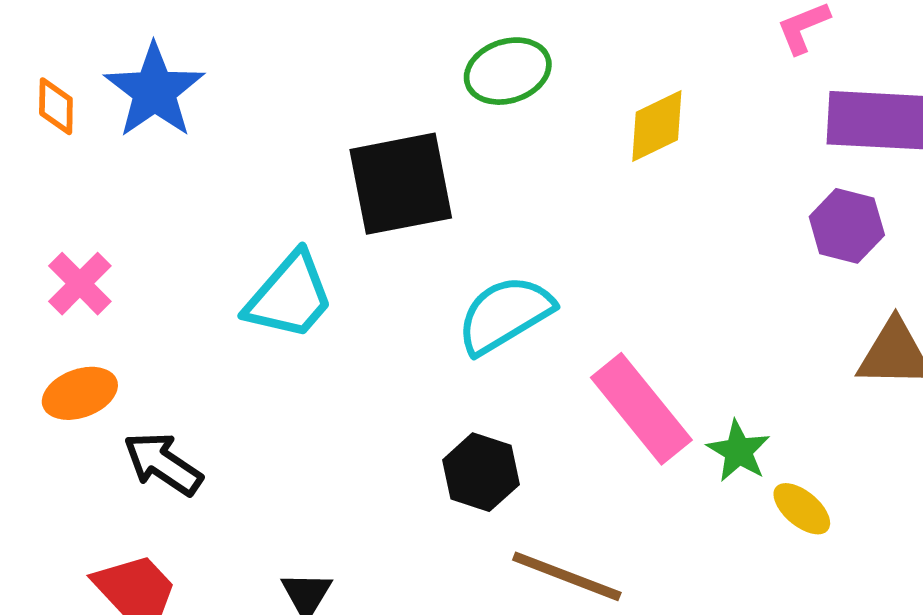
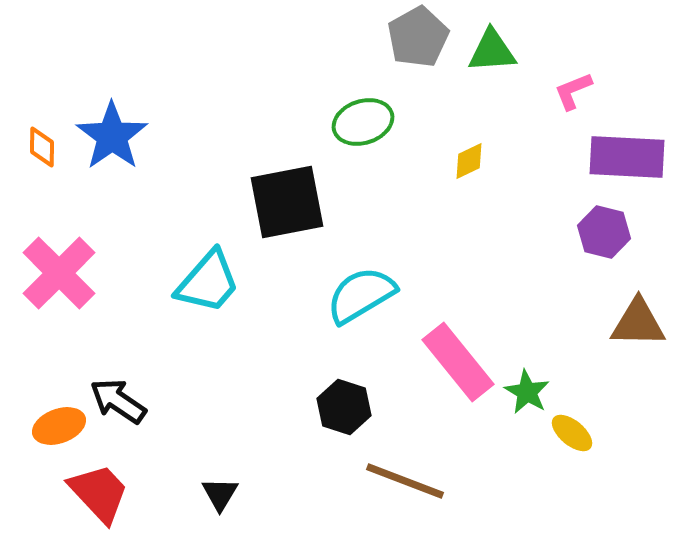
yellow diamond: (657, 126) -> (469, 161), size x0.7
pink cross: (80, 284) -> (59, 273), size x1.6
orange ellipse: (80, 393) -> (59, 426), moved

